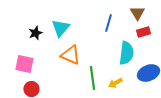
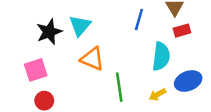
black star: (35, 33) -> (49, 32), size x1.5
pink square: (24, 64) -> (36, 70), turned -30
yellow arrow: (115, 83) -> (157, 95), moved

